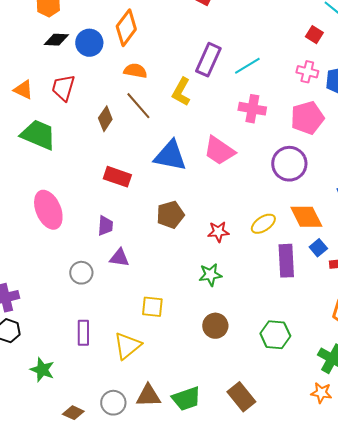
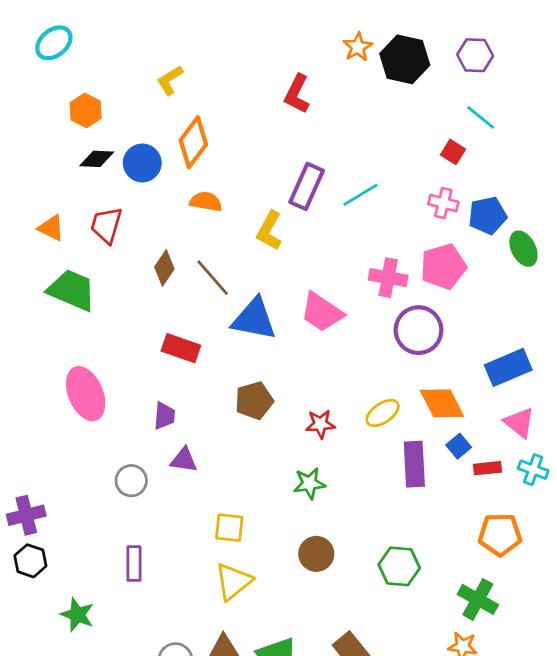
brown line: (138, 106) -> (213, 278), moved
pink cross: (252, 109) -> (388, 278), moved
yellow triangle: (127, 346) -> (233, 581), moved

